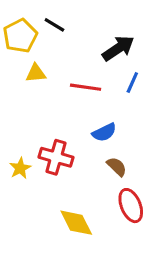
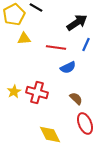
blue semicircle: (104, 132) -> (68, 68), moved
yellow star: (20, 168) -> (14, 92), moved

